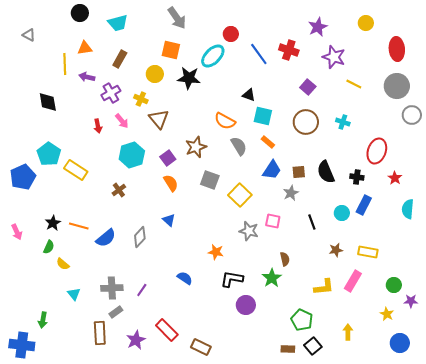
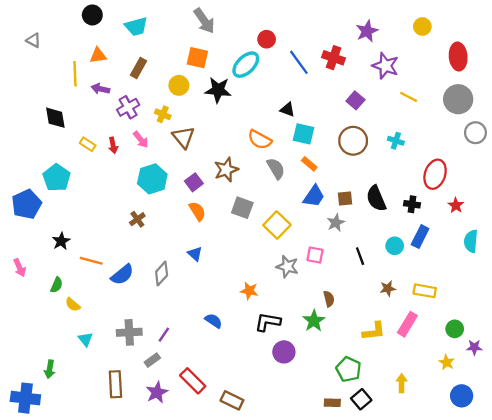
yellow rectangle: (76, 170) -> (88, 144), moved, size x0.6
black star: (53, 223) -> (61, 241), moved
gray rectangle: (116, 312) -> (152, 360), moved

